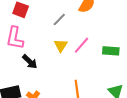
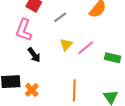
gray line: (59, 20) -> (60, 17), moved

